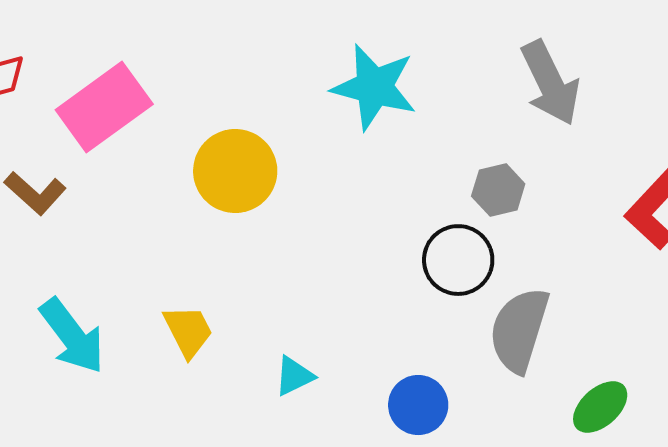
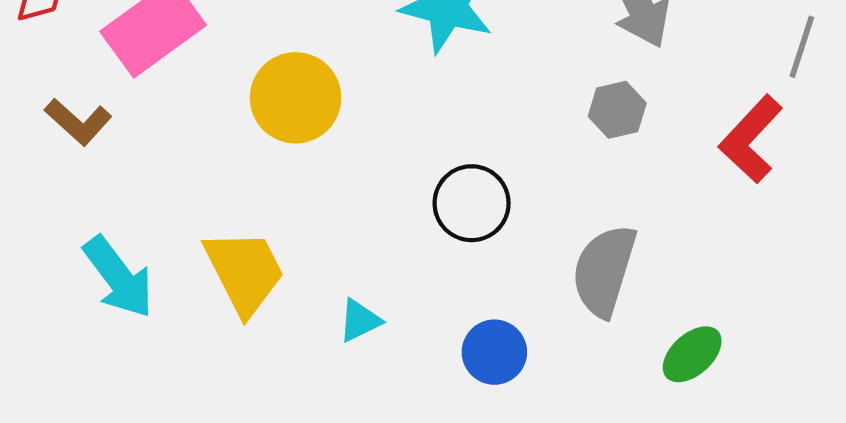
gray hexagon: (498, 190) -> (617, 110), moved
black circle: (458, 260) -> (472, 203), moved
yellow trapezoid: (188, 331) -> (244, 272), size x1.5

